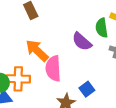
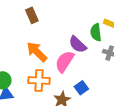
pink semicircle: (53, 68) -> (65, 62), moved, turned 35
orange cross: (18, 79) -> (39, 81), moved

